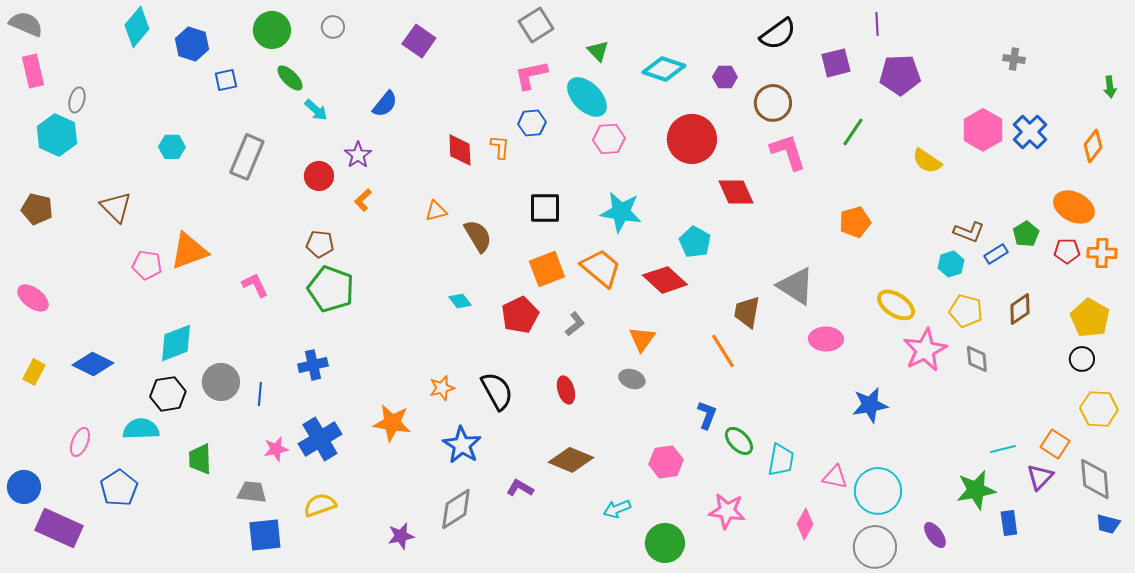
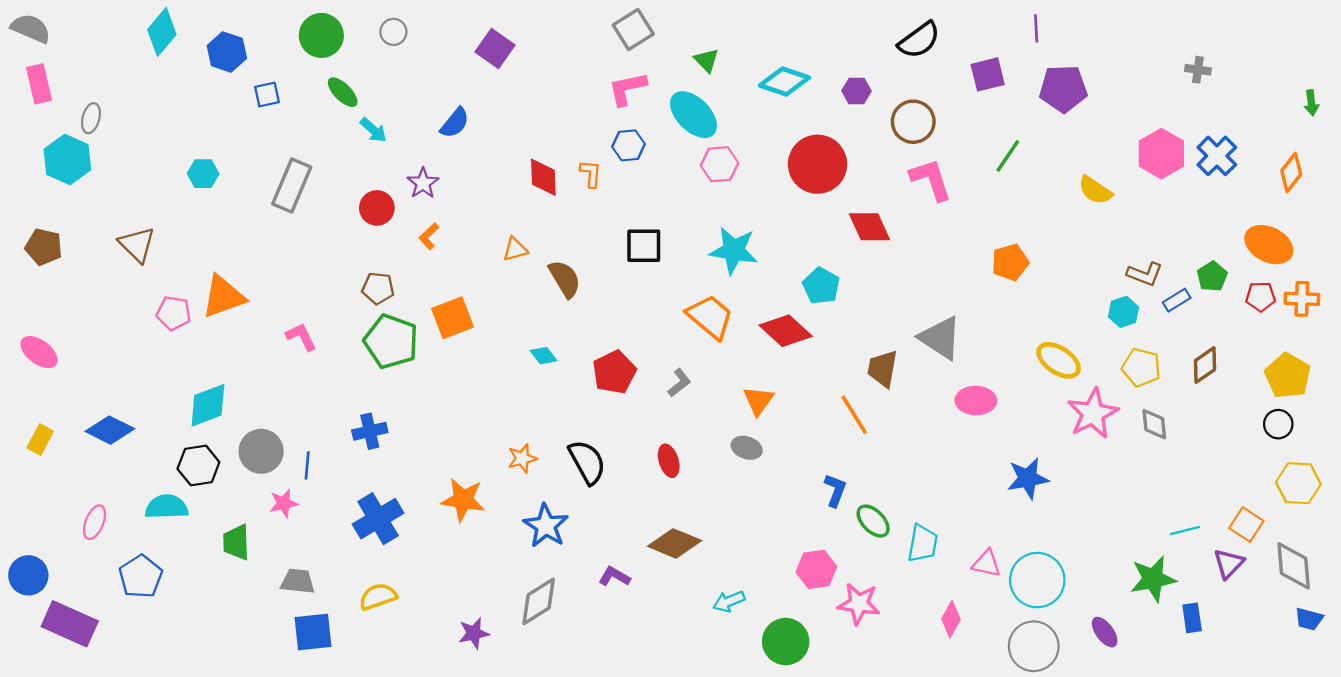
orange square: (547, 269) -> (452, 318), moved
pink star: (276, 449) -> (284, 503), moved
pink hexagon: (666, 462) -> (816, 569), moved

